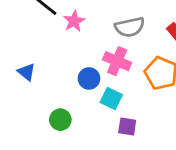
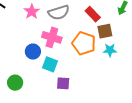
pink star: (74, 21) -> (32, 12), moved

